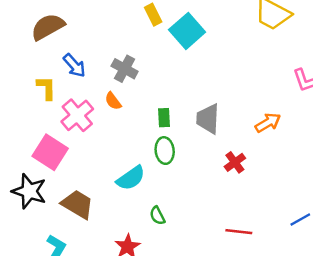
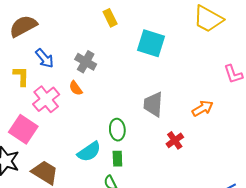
cyan square: (187, 31) -> (151, 43), moved, turned -32
green rectangle: (164, 118) -> (117, 159), moved

